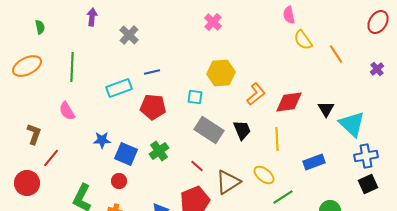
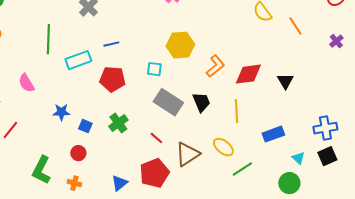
green line: (72, 67) -> (48, 39), moved
cyan triangle: (352, 124) -> (298, 158), moved, size x0.5
blue square: (126, 154) -> (85, 126), size x0.6

